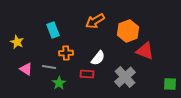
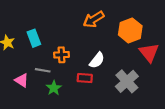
cyan rectangle: (53, 30) -> (34, 38), moved
red triangle: (145, 51) -> (149, 53), turned 30
pink triangle: (26, 69) -> (22, 80), moved

